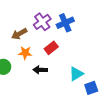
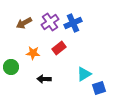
brown arrow: (19, 34) -> (24, 23), moved
black arrow: (40, 70) -> (44, 79), moved

